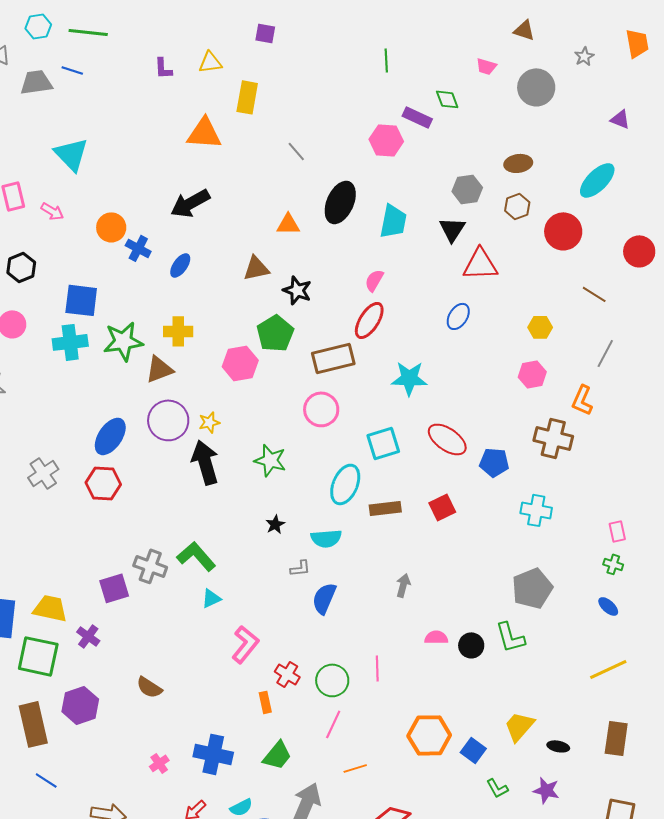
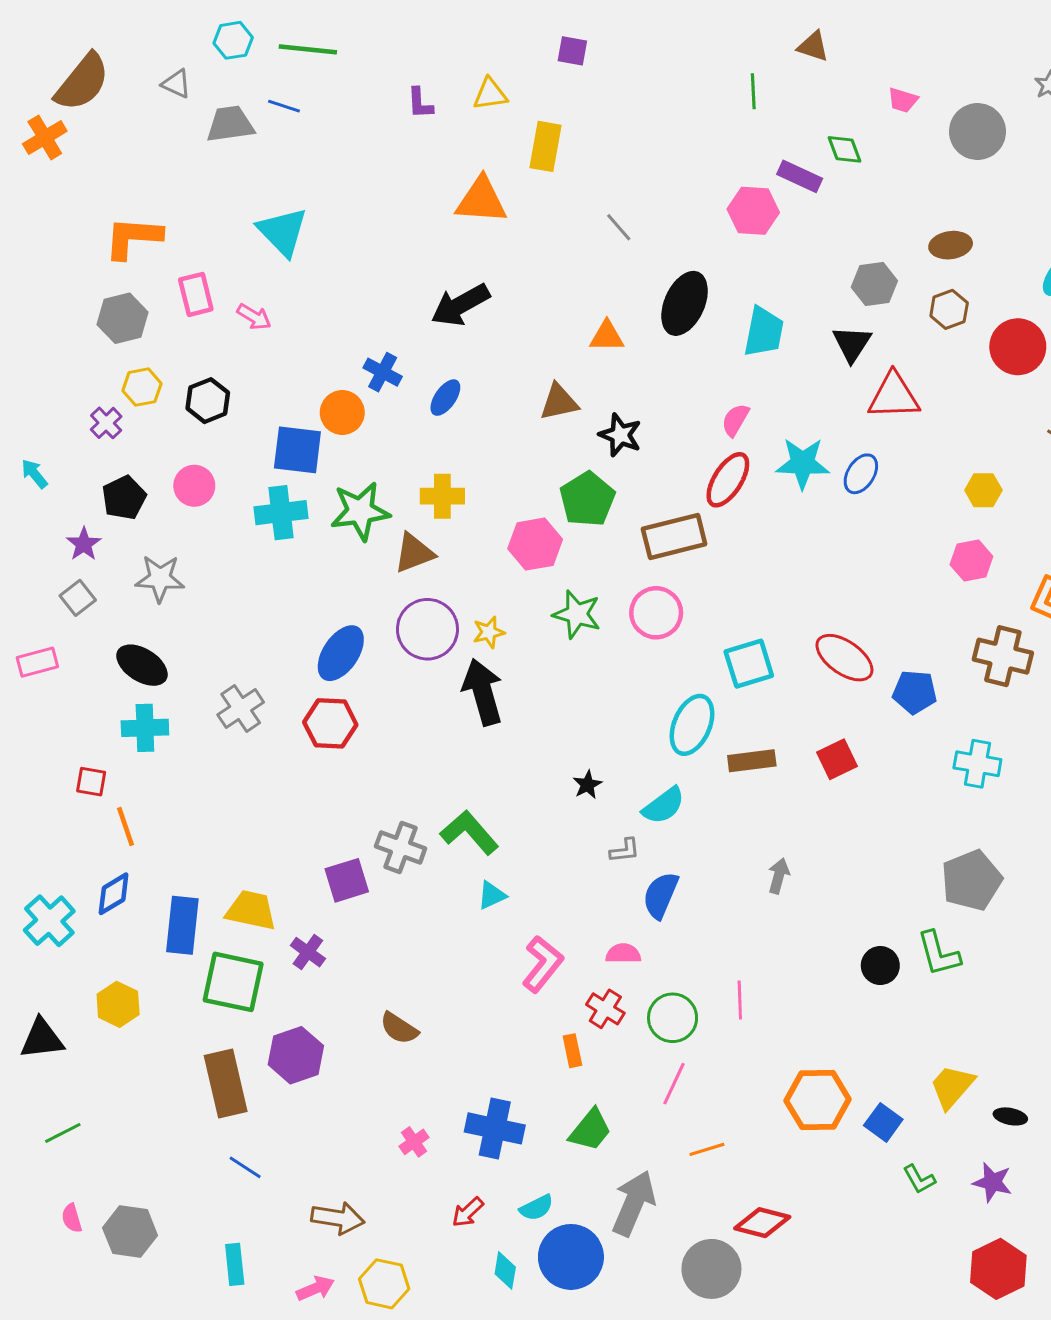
brown triangle: (524, 30) -> (813, 46), moved
orange circle: (111, 227) -> (342, 413), moved
cyan star: (409, 378) -> (803, 463), moved
green star: (270, 460) -> (577, 614), moved
cyan semicircle: (326, 538) -> (664, 806), turned -32
pink semicircle: (436, 637) -> (623, 954), moved

